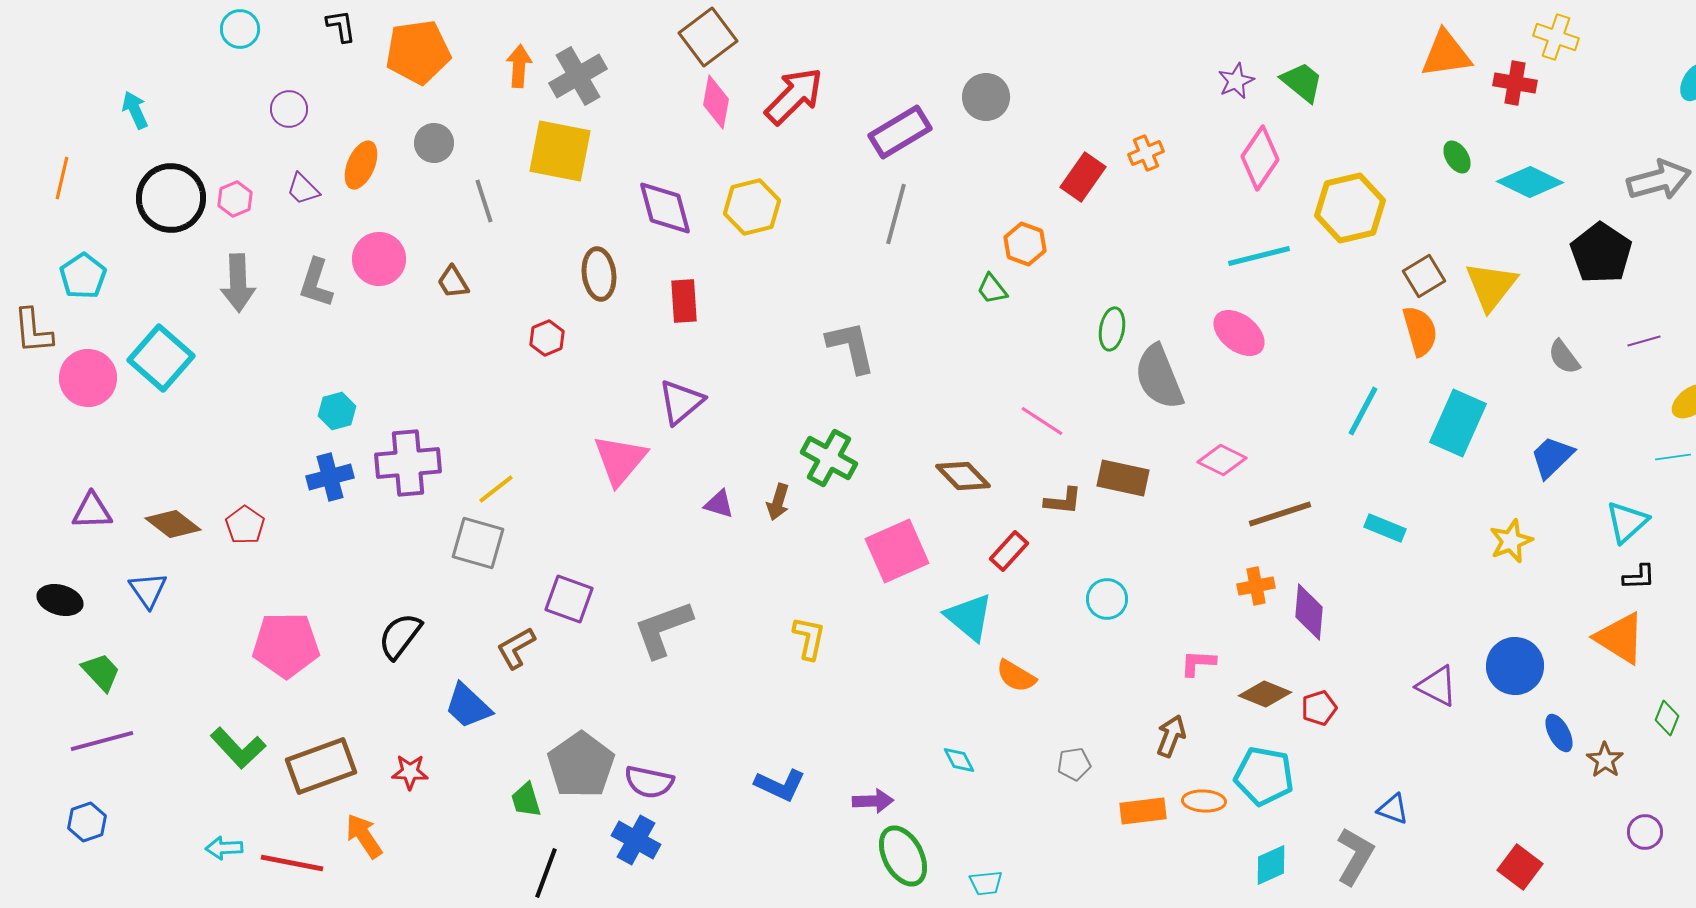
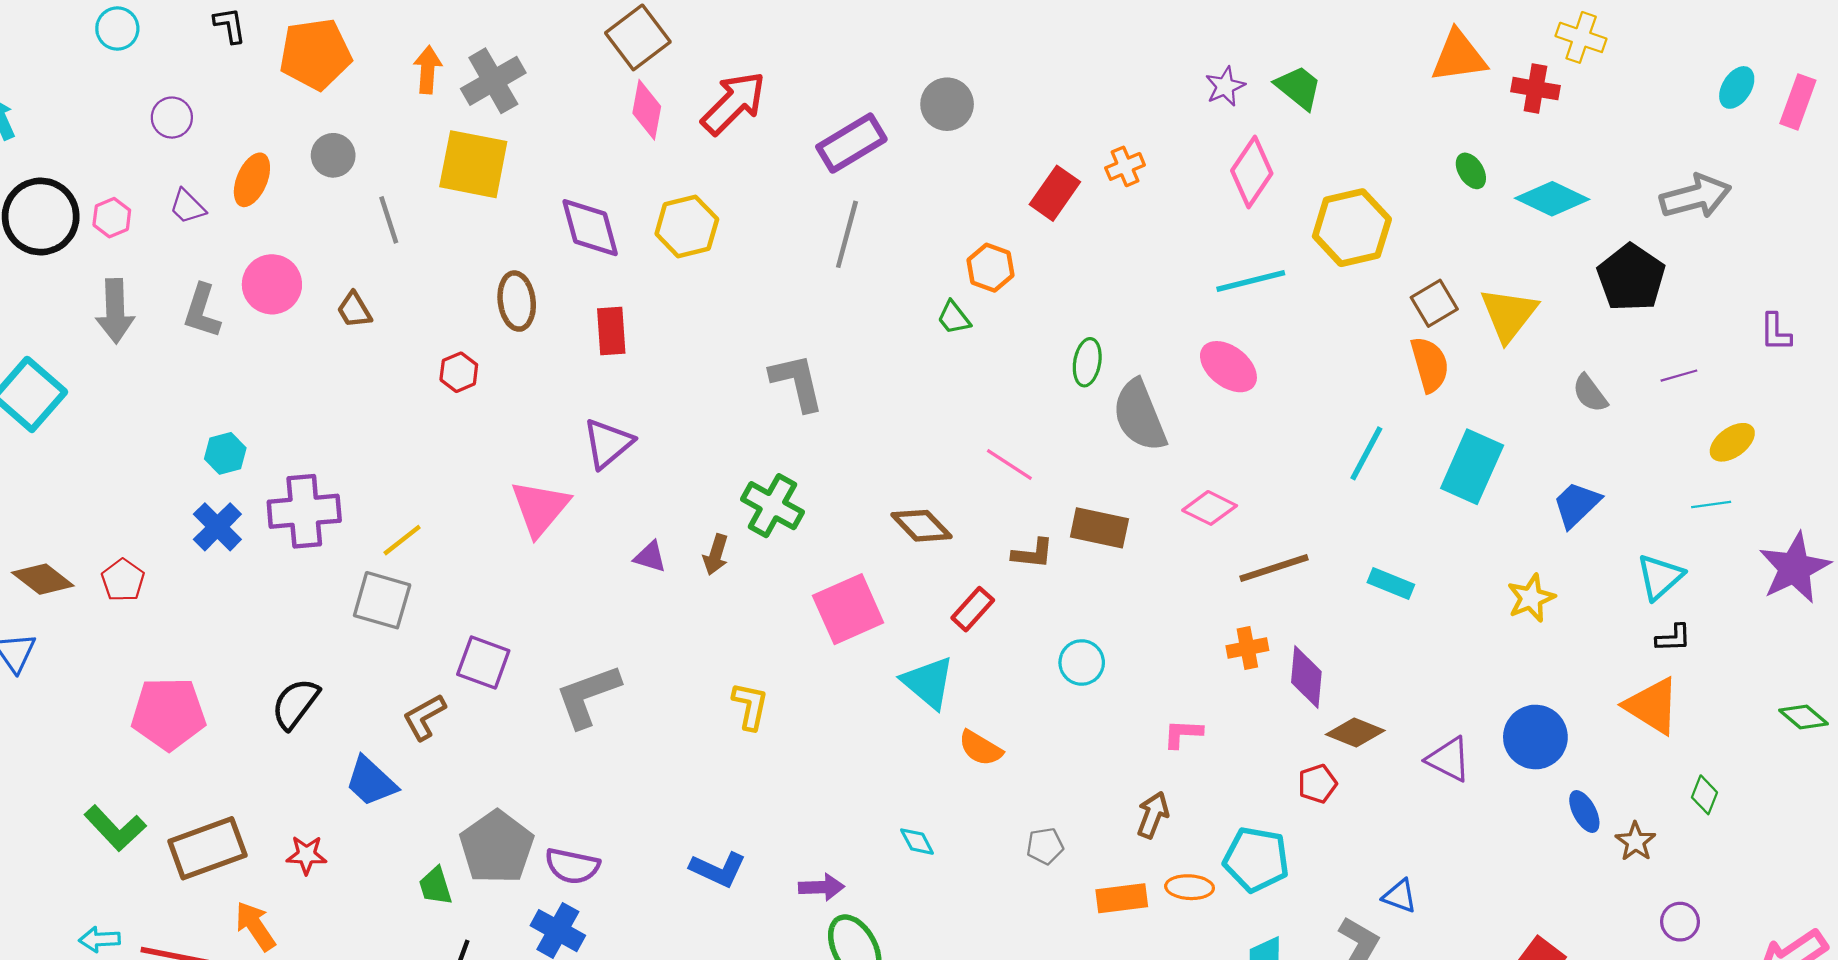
blue cross: (330, 477) -> (217, 527), turned -30
brown diamond: (1265, 694) -> (1355, 733), moved

